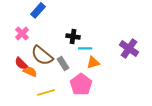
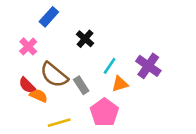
black cross: (73, 36) -> (85, 39), moved, turned 32
cyan line: (85, 48) -> (110, 66), turned -56
purple cross: (129, 48) -> (148, 66), moved

